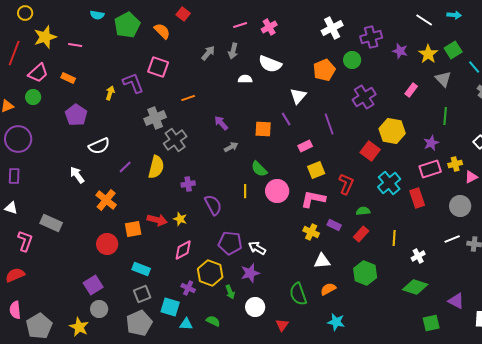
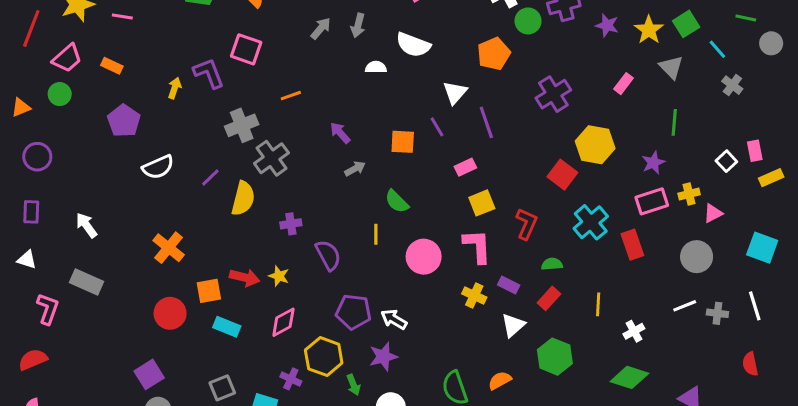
green circle: (352, 60) -> (528, 21), moved
purple line: (329, 124) -> (486, 122), moved
purple circle: (18, 139) -> (37, 157), size x0.7
purple line: (125, 167) -> (210, 178), moved
white arrow: (77, 175) -> (87, 225), moved
pink circle: (277, 191) -> (424, 257), moved
pink L-shape: (313, 199) -> (477, 246), turned 75
white triangle: (322, 261) -> (513, 325), moved, turned -36
cyan rectangle: (141, 269) -> (227, 327), moved

